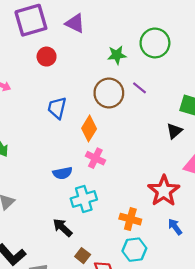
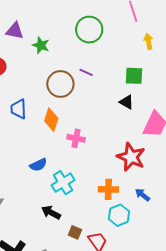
green star: (117, 55) -> (41, 45), moved, turned -30
black triangle: (174, 131) -> (127, 102), turned -35
pink cross: (95, 158) -> (76, 138), moved
blue arrow: (175, 227) -> (142, 195), moved

